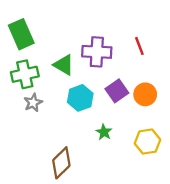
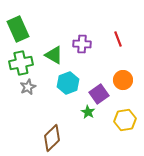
purple cross: (97, 52) -> (82, 44), size x0.7
purple square: (117, 91) -> (99, 94), moved

